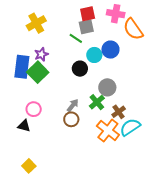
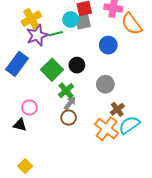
green line: (76, 38) -> (56, 34), moved, turned -48
purple star: (41, 54) -> (37, 35), moved, size x1.5
cyan circle: (94, 55) -> (71, 19), moved
blue rectangle: (22, 67) -> (17, 64), turned 30
green square: (38, 72) -> (52, 70), moved
green cross: (97, 102) -> (66, 91), moved

